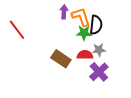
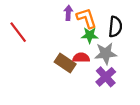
black semicircle: (96, 25) -> (115, 27), moved
gray star: (99, 50) -> (106, 53), size x1.5
red semicircle: (85, 55) -> (81, 58), moved

